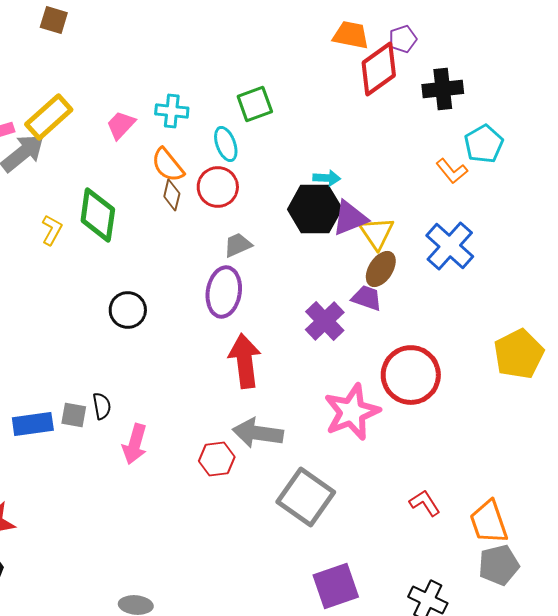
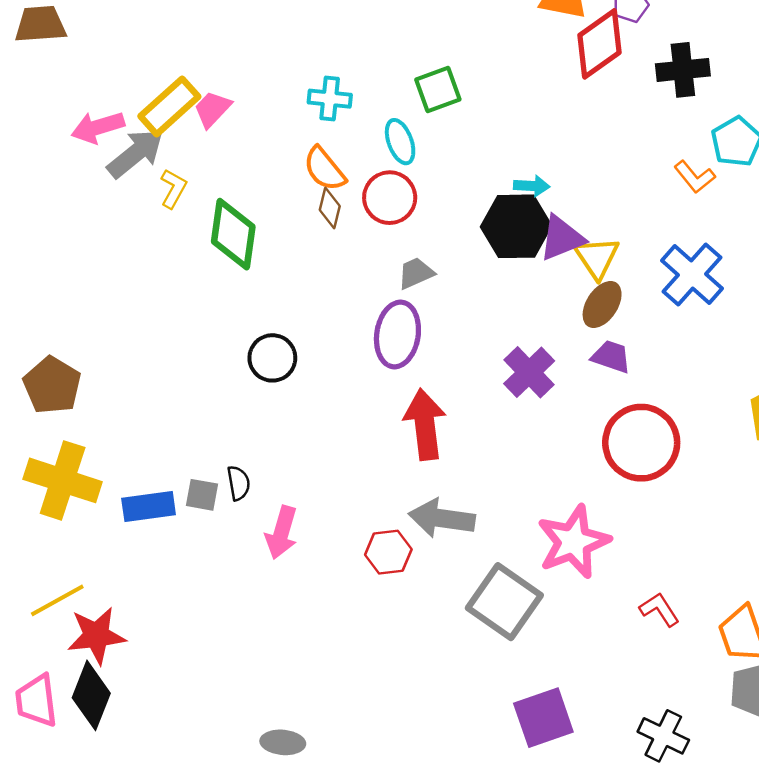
pink trapezoid: (121, 125) -> (212, 109), moved
yellow L-shape: (52, 230) -> (173, 189), moved
purple trapezoid: (367, 298) -> (611, 357), moved
pink star: (352, 412) -> (573, 542), moved

